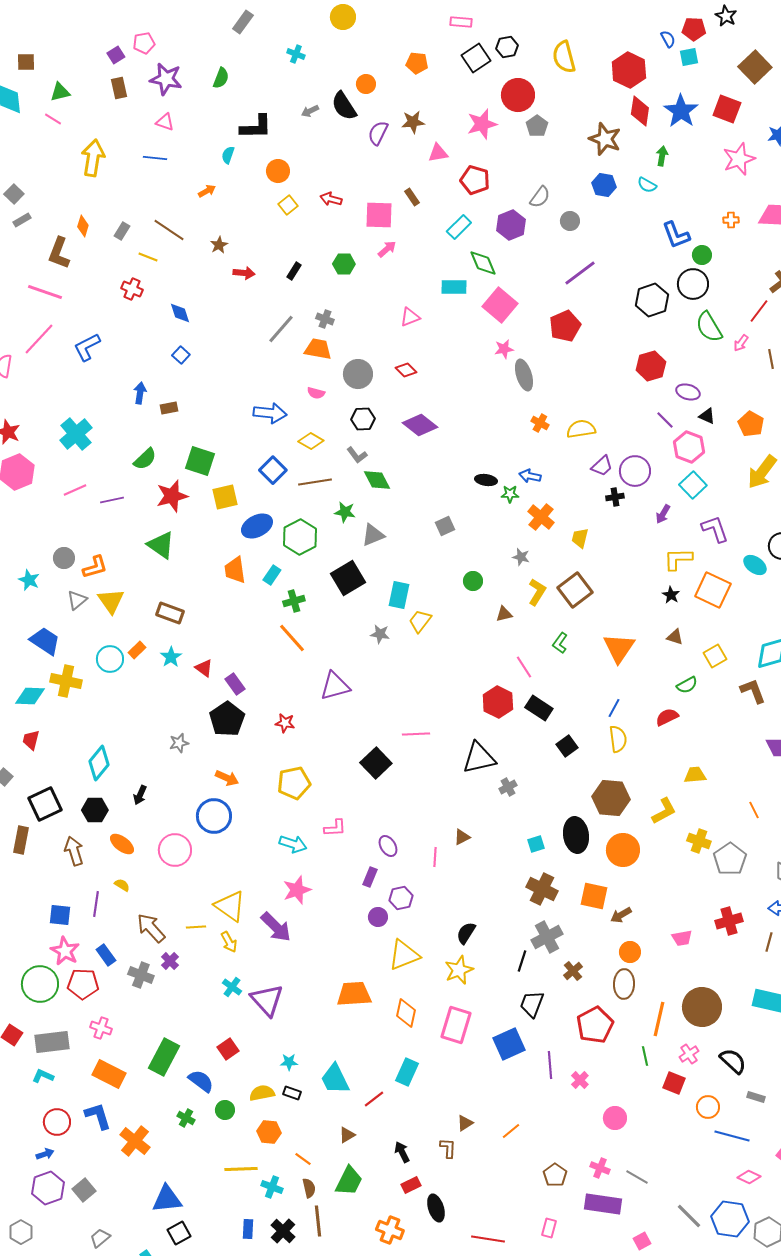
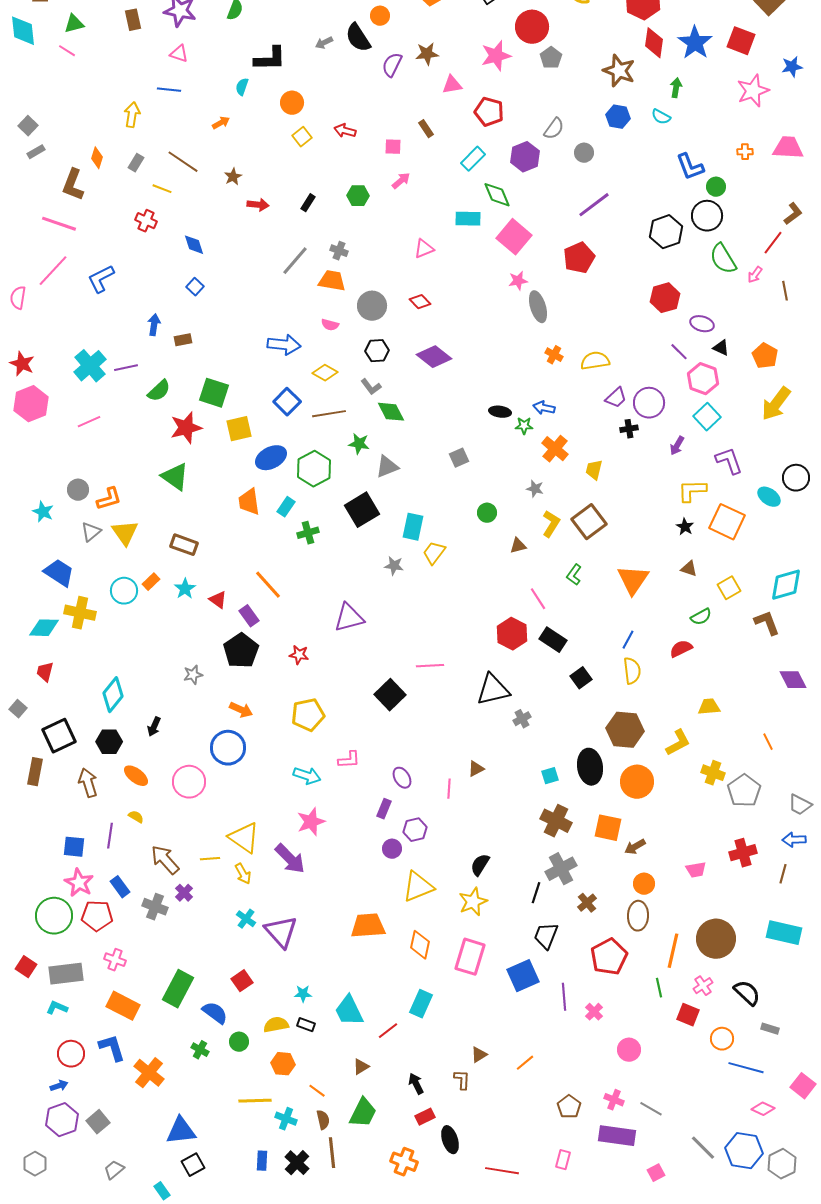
yellow arrow: (93, 158) -> (132, 115), moved, size x0.7
pink square: (379, 215) -> (393, 147), size x0.6
purple line: (112, 500) -> (126, 368), moved
orange line: (292, 638) -> (268, 585), moved

